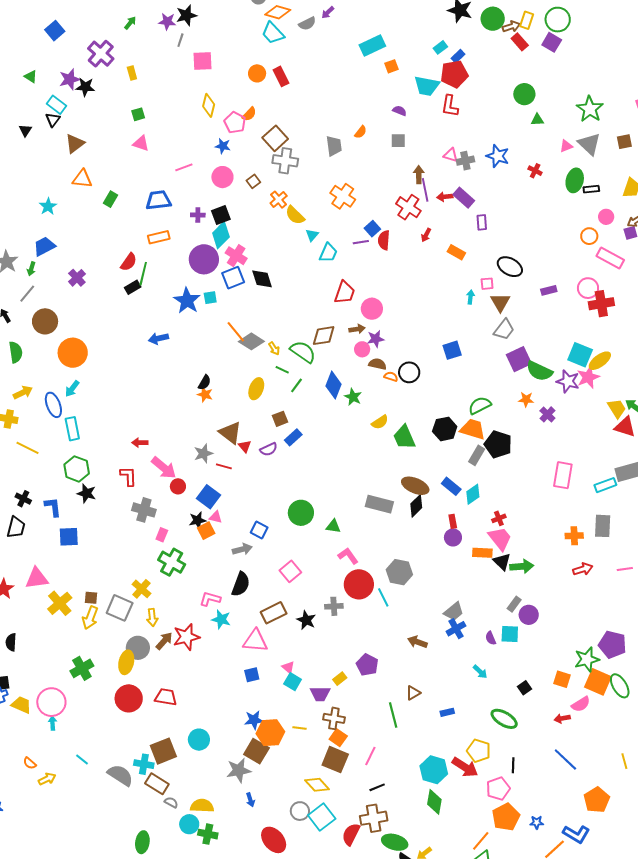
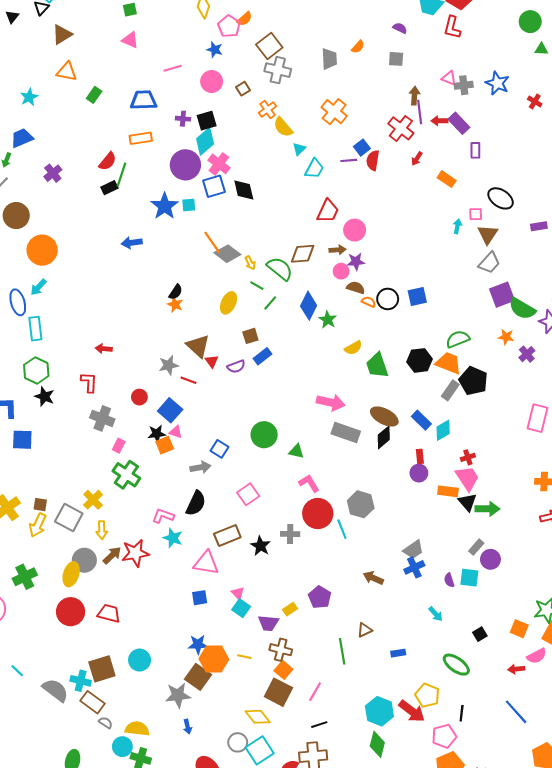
blue square: (452, 350) -> (417, 296), moved
pink arrow: (164, 468) -> (331, 402), moved, turned -32

